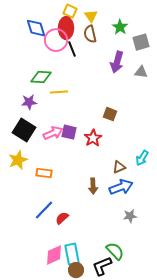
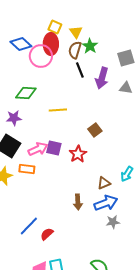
green star: (120, 27) -> (90, 46), moved
blue diamond: (36, 28) -> (21, 44), turned -30
brown semicircle: (90, 34) -> (75, 50), turned 30
black line: (72, 49) -> (80, 70), moved
yellow line: (59, 92) -> (58, 110), moved
brown square: (110, 114) -> (95, 130), turned 32
orange rectangle: (44, 173) -> (27, 169), moved
gray star: (130, 216) -> (113, 222), moved

